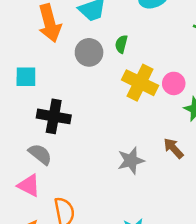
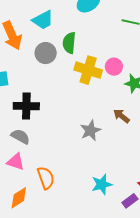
green semicircle: (121, 44) -> (69, 43), size x1.5

